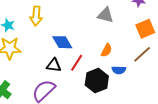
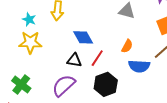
blue semicircle: (119, 70) -> (139, 66), size x1.5
black hexagon: (97, 81) -> (106, 84), moved

